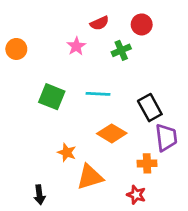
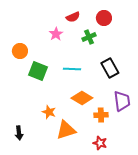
orange circle: (16, 49) -> (20, 51), moved
black rectangle: (150, 108) -> (110, 68), moved
orange cross: (147, 163) -> (101, 115), moved
black arrow: (39, 195) -> (19, 133), moved

